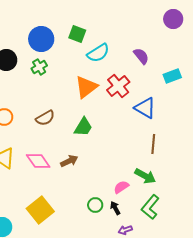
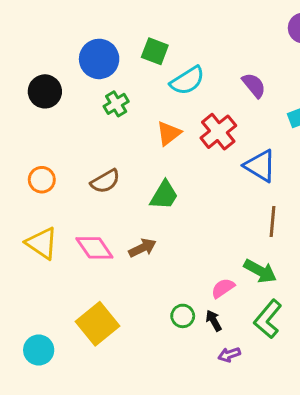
green cross: (39, 67) -> (116, 104), moved
orange triangle: (86, 87) -> (169, 133), size x0.7

